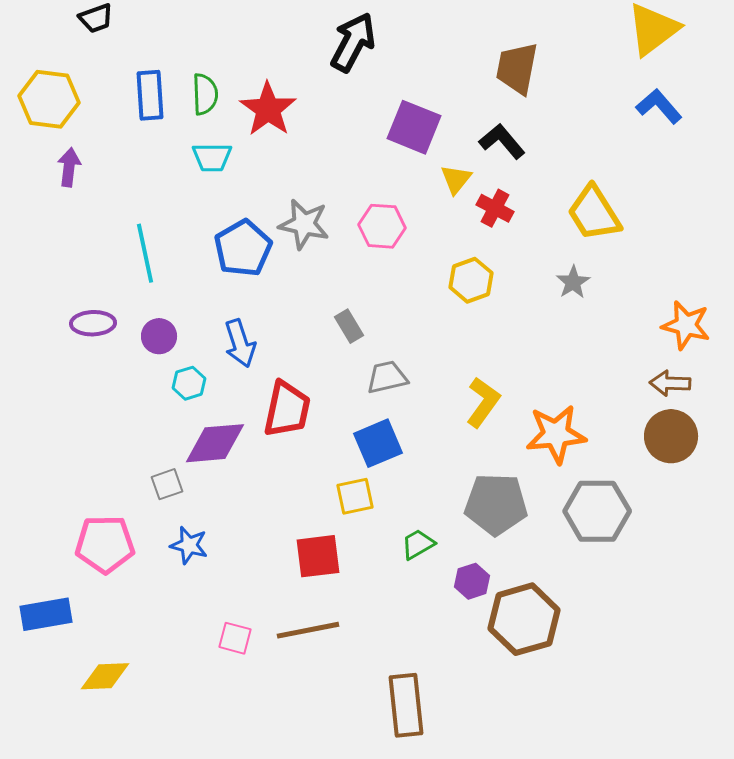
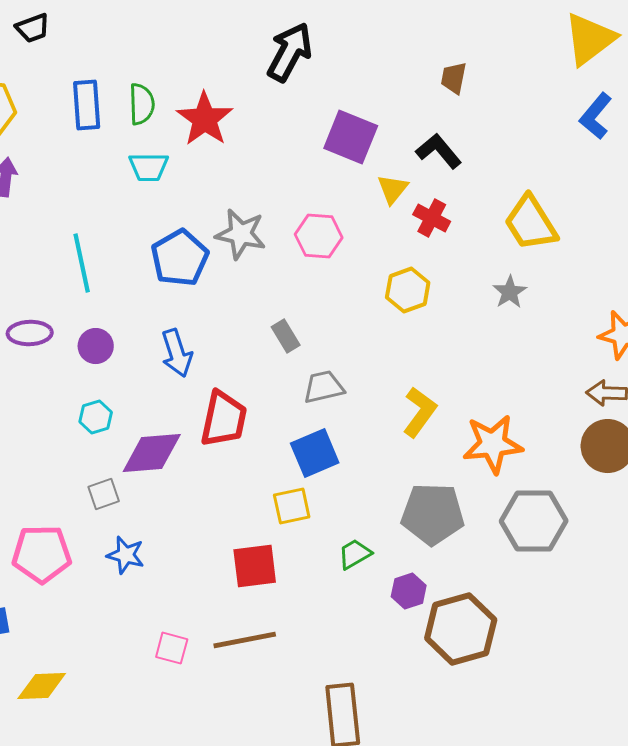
brown trapezoid: (517, 68) -> (454, 78), size x0.6
blue L-shape: (659, 106) -> (596, 116), turned -99
cyan hexagon: (189, 383) -> (96, 417), moved

